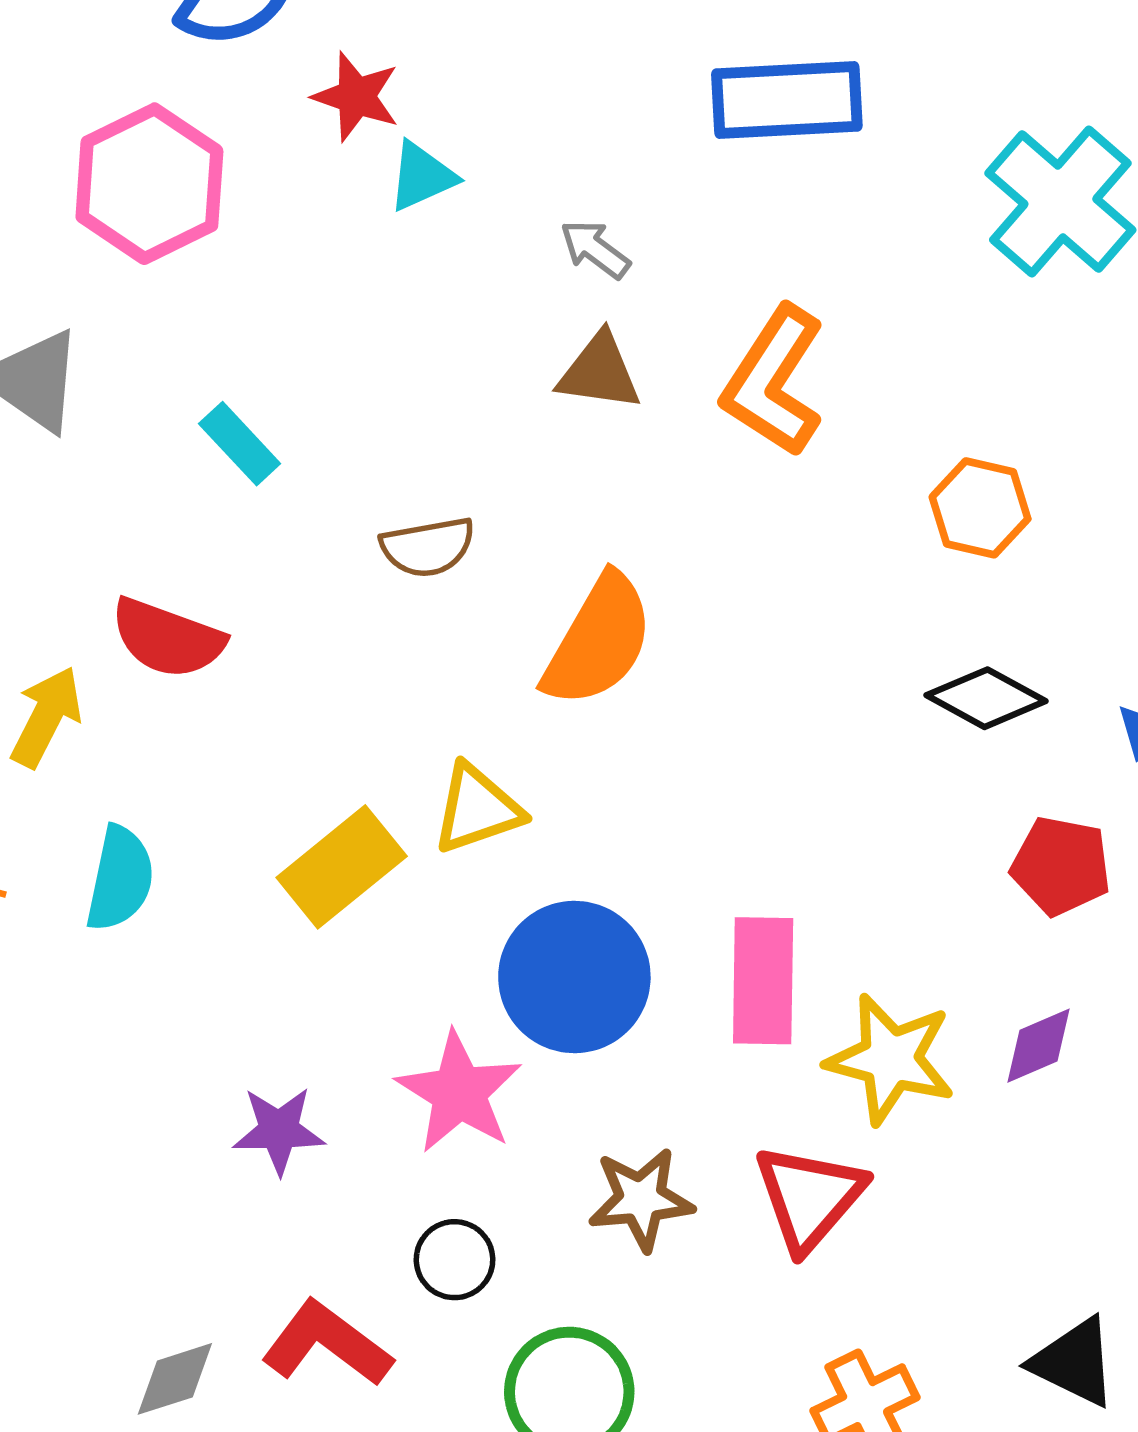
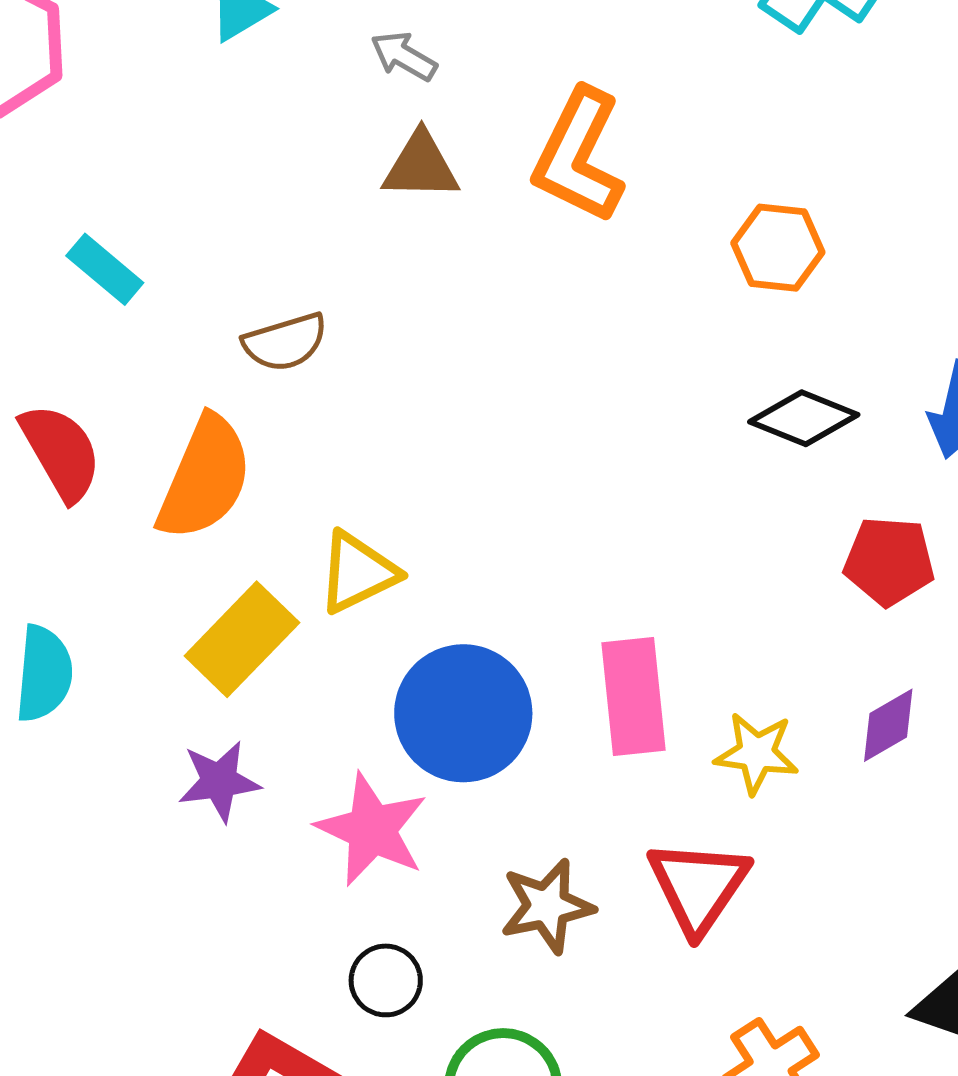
red semicircle: (168, 638) -> (61, 452), turned -133
orange semicircle: (598, 641) -> (205, 478), moved
yellow star: (891, 1059) -> (757, 753), size x0.7
purple star: (279, 1130) -> (219, 781), moved

